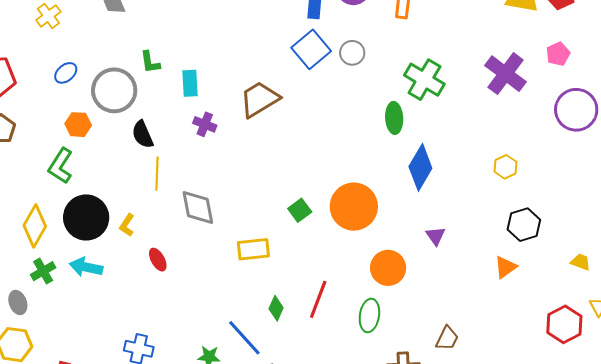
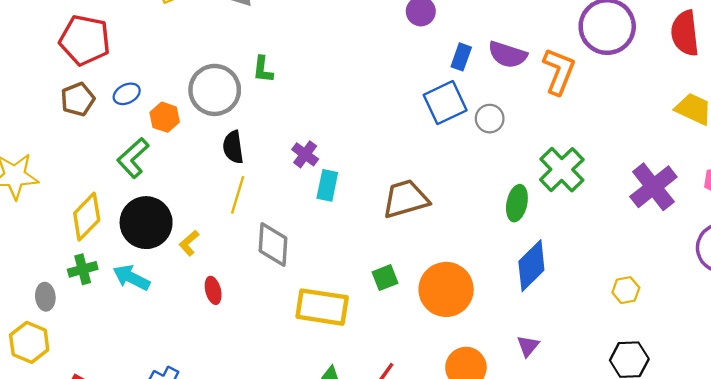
blue ellipse: (66, 73) -> (127, 94), moved
cyan rectangle: (190, 83) -> (327, 185), moved
brown trapezoid: (259, 99) -> (406, 199), moved
yellow rectangle: (253, 249) -> (322, 307), size x1.4

